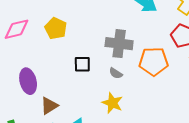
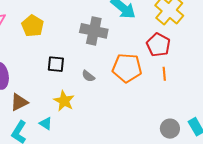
gray cross: (119, 44) -> (94, 31), moved
yellow star: (112, 103) -> (64, 101), moved

